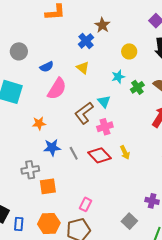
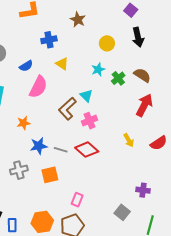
blue cross: (86, 41) -> (49, 40), moved, turned 35
yellow arrow: (125, 152) -> (129, 140), moved
gray line: (74, 153) -> (61, 150), turned -40
orange square: (48, 186) -> (50, 175), moved

